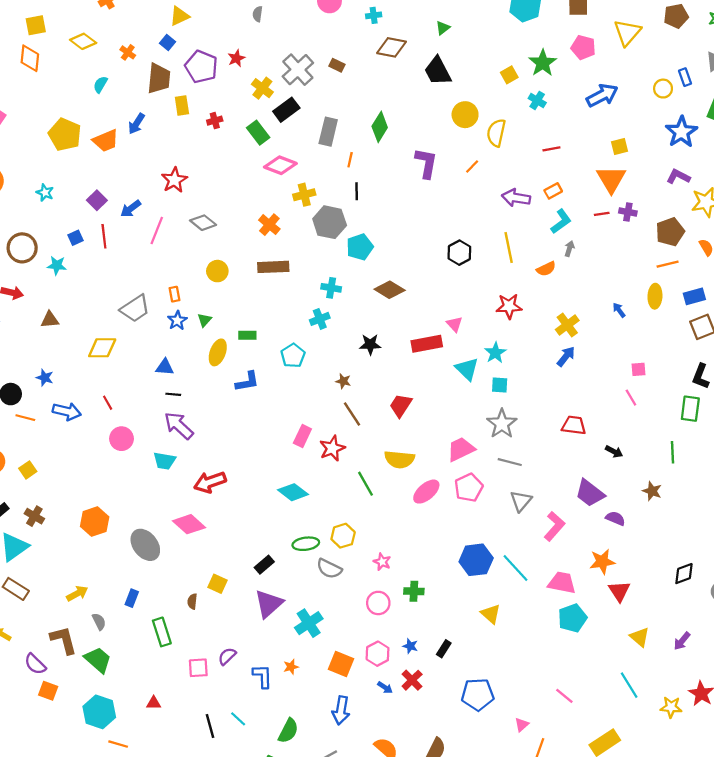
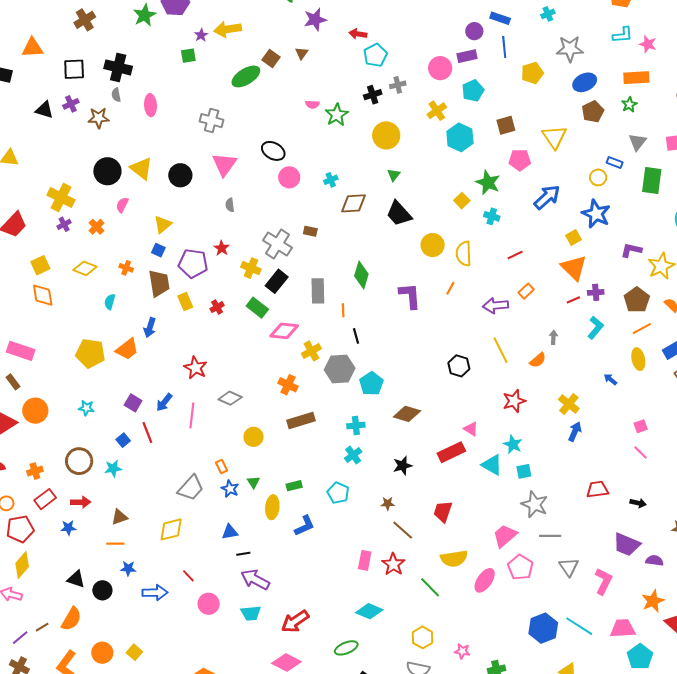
blue rectangle: (685, 77) -> (615, 163), turned -35
blue star: (681, 132) -> (596, 214), moved
cyan L-shape: (561, 221) -> (596, 328), moved
orange line: (25, 418) -> (115, 544), moved
green ellipse: (306, 544) -> (346, 648), moved

